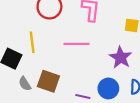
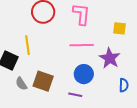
pink line: (77, 44) -> (82, 45), moved
blue circle: (108, 88) -> (84, 74), moved

